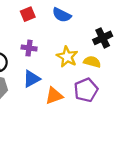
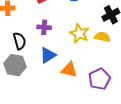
purple pentagon: (86, 90) -> (99, 79), moved
orange triangle: (54, 96) -> (69, 70), turned 36

